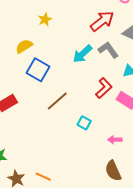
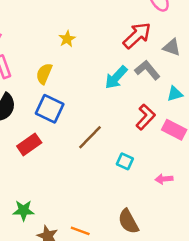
yellow semicircle: (24, 46) -> (44, 74), turned -30
blue square: (38, 70) -> (50, 109), moved
brown semicircle: (113, 171) -> (128, 221), moved

